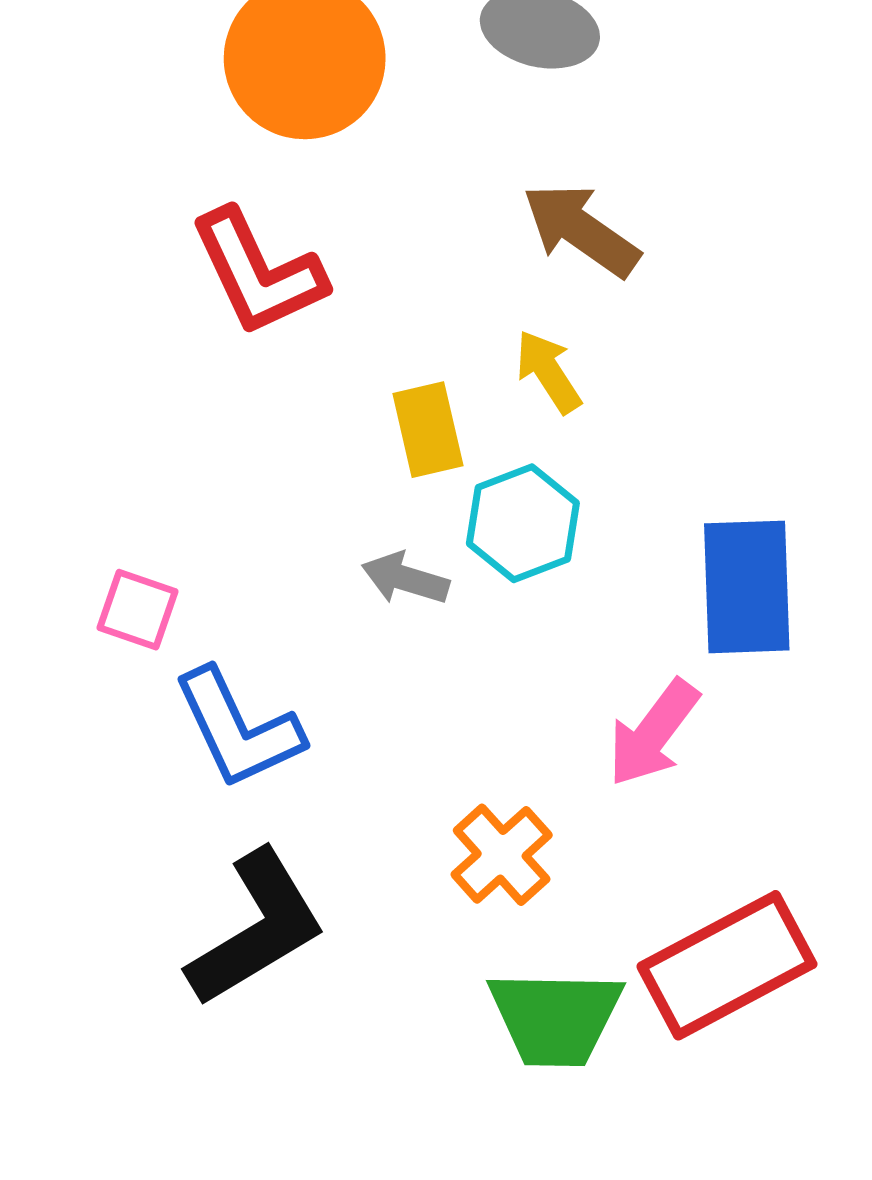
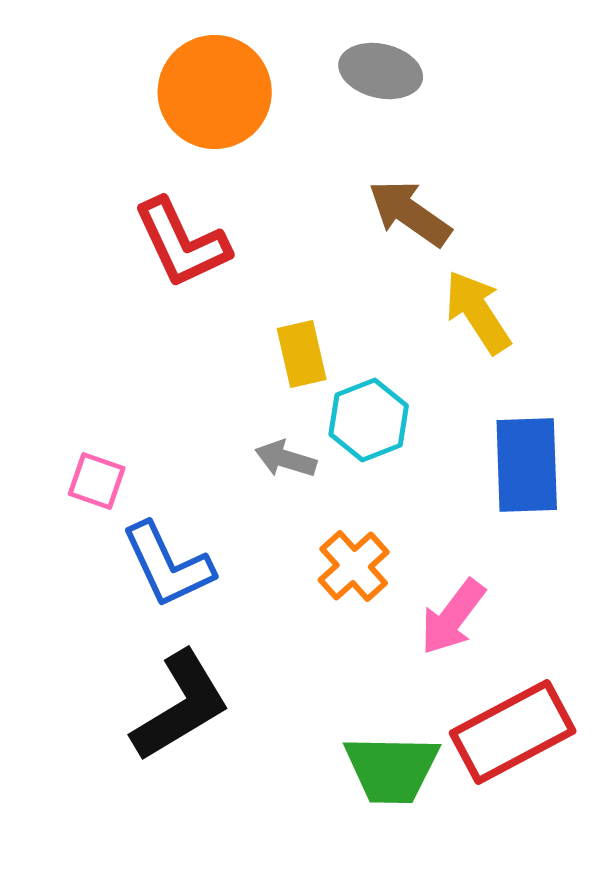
yellow arrow: (548, 372) -> (478, 312), moved, size x1.4
pink arrow: (653, 733) -> (453, 617), moved
orange cross: (502, 855) -> (354, 566), moved

